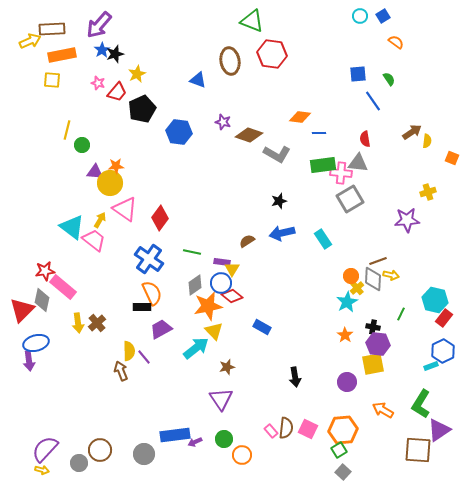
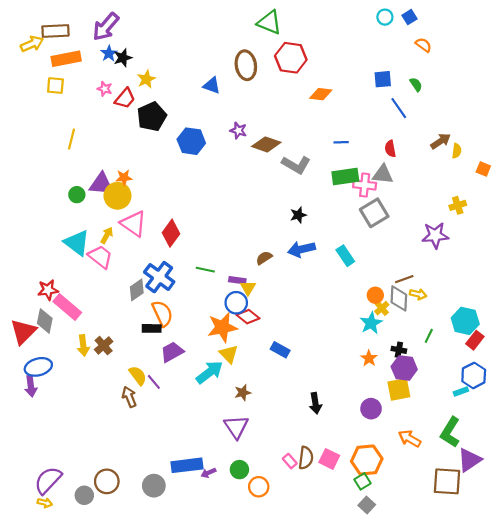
orange diamond: (300, 117) -> (321, 94), moved
green circle: (82, 145) -> (77, 195), moved
purple triangle: (95, 172) -> (101, 184), size x1.4
gray diamond: (195, 285) -> (137, 290), moved
yellow semicircle: (129, 351) -> (138, 375), turned -36

